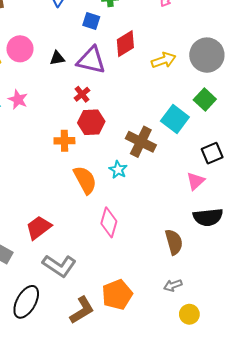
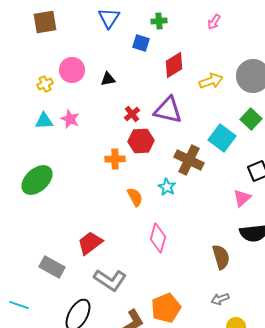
purple triangle: (91, 60) -> (168, 110), moved
orange semicircle: (85, 180) -> (135, 197), size x0.7

